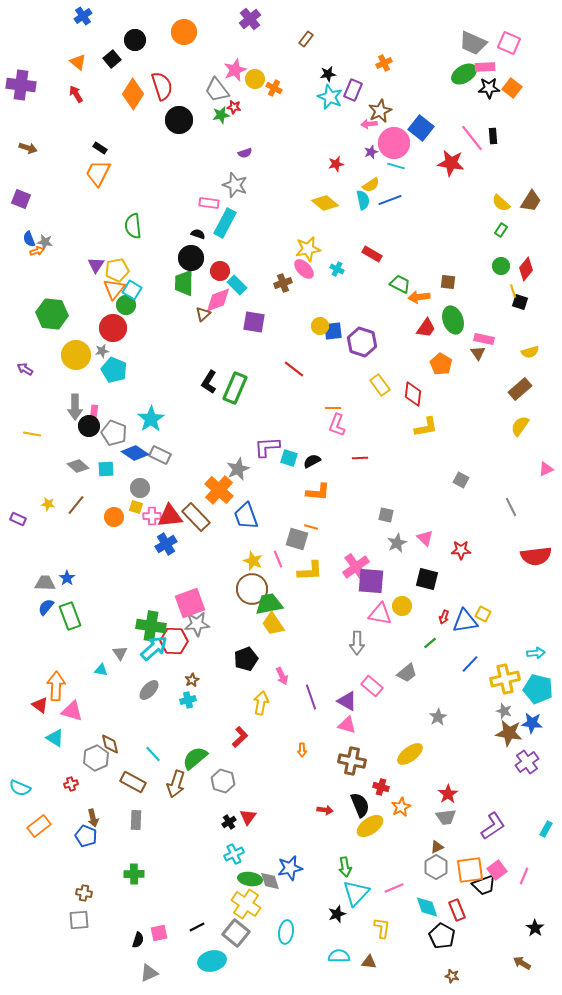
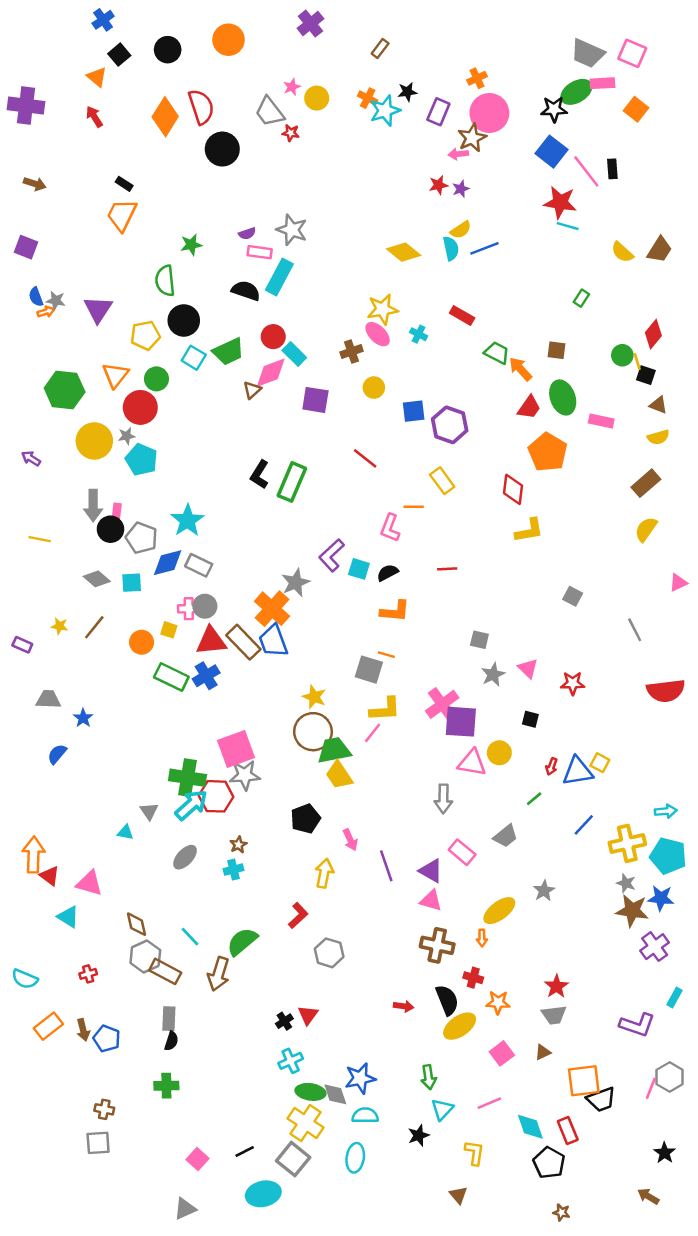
black square: (112, 59) -> (119, 55), moved
pink star: (235, 70) -> (292, 87), size x0.6
orange cross: (274, 88) -> (368, 98), moved
black star: (489, 88) -> (554, 109), moved
cyan star: (330, 97) -> (385, 111), moved, turned 30
green star: (221, 115) -> (191, 245), moved
blue square: (421, 128) -> (551, 152), moved
pink circle: (394, 143) -> (489, 113), moved
purple semicircle: (245, 153) -> (247, 234), moved
red star: (336, 164) -> (438, 185), moved
cyan line: (396, 166) -> (568, 226), moved
green rectangle: (501, 230) -> (581, 298), moved
black semicircle: (198, 234) -> (246, 291), size x1.6
black circle: (191, 258) -> (184, 320), moved
purple triangle: (96, 265) -> (98, 309), moved, size x1.4
green circle: (501, 266) -> (622, 355), moved
green trapezoid: (184, 283) -> (228, 352), turned -116
orange triangle: (114, 289) -> (115, 375), moved
cyan square: (132, 290) -> (194, 358), moved
orange arrow: (419, 297) -> (520, 369), turned 55
yellow circle: (320, 326) -> (374, 388), moved
brown triangle: (478, 353) -> (658, 405), moved, turned -35
orange pentagon: (441, 364) -> (548, 452), size x1.4
yellow rectangle: (380, 385) -> (442, 481), moved
pink L-shape: (337, 425) -> (390, 528), moved
purple L-shape: (267, 447) -> (332, 555), turned -40
blue diamond: (135, 453) -> (168, 563), turned -48
gray circle: (140, 488) -> (205, 606), moved
pink cross: (152, 516) -> (189, 609), moved
blue trapezoid: (246, 516) -> (273, 641), moved
pink line: (278, 559) -> (373, 733), moved, turned 60
black square: (427, 579) -> (530, 719), size x0.6
gray trapezoid: (45, 583) -> (48, 699), moved
green rectangle: (70, 616) -> (171, 677), moved, turned -44
orange arrow: (56, 686) -> (33, 855), moved
orange arrow: (302, 750) -> (482, 938), moved
yellow ellipse: (410, 754) -> (499, 911), moved
gray hexagon: (96, 758) -> (145, 957), moved
gray hexagon: (223, 781) -> (329, 953), moved
orange star: (401, 807) -> (498, 1002), turned 30
brown arrow: (93, 818) -> (83, 1030), moved
purple L-shape: (493, 826) -> (637, 1025), moved, turned 52
cyan rectangle: (546, 829) -> (674, 998), moved
gray hexagon: (436, 867) -> (670, 1077), moved
pink square: (497, 870) -> (502, 1053), moved
cyan triangle: (356, 893) -> (442, 1109), size x0.7
pink square: (159, 933) -> (197, 1159), turned -36
black semicircle: (138, 940) -> (171, 1041), moved
cyan semicircle: (339, 956) -> (365, 1116), moved
brown triangle: (369, 962) -> (458, 1195), turned 42

